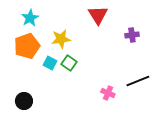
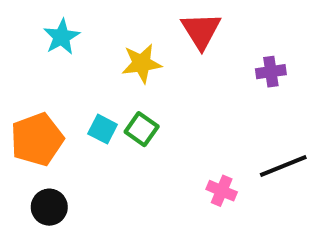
yellow star: (61, 39) -> (142, 63), moved
orange pentagon: (27, 46) -> (37, 139), moved

